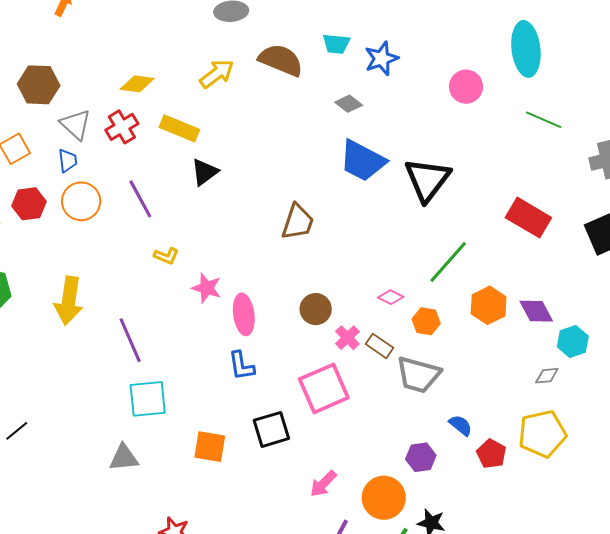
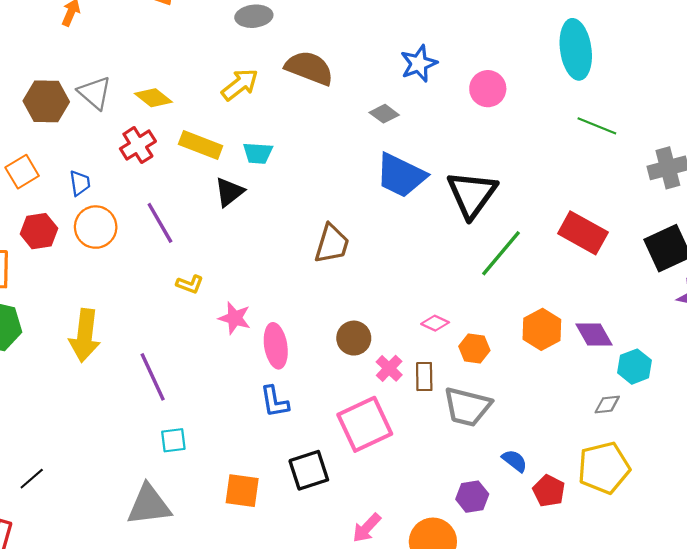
cyan trapezoid: (336, 44) -> (258, 153), moved
yellow diamond: (137, 84) -> (153, 98), turned 32
pink circle: (466, 87) -> (488, 89), moved
gray triangle: (76, 124) -> (95, 93), moved
green line: (448, 262) -> (501, 253), moved
brown rectangle: (379, 346) -> (424, 377), turned 56
cyan square: (148, 399) -> (173, 440), size x0.6
gray triangle: (124, 458) -> (149, 505), size x1.4

